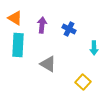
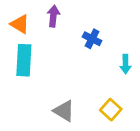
purple arrow: (42, 25) -> (53, 16), moved
gray triangle: (48, 64) -> (64, 111), moved

